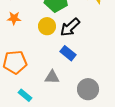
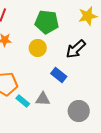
black arrow: (70, 27) -> (76, 49), moved
cyan rectangle: (25, 95) -> (23, 101), moved

